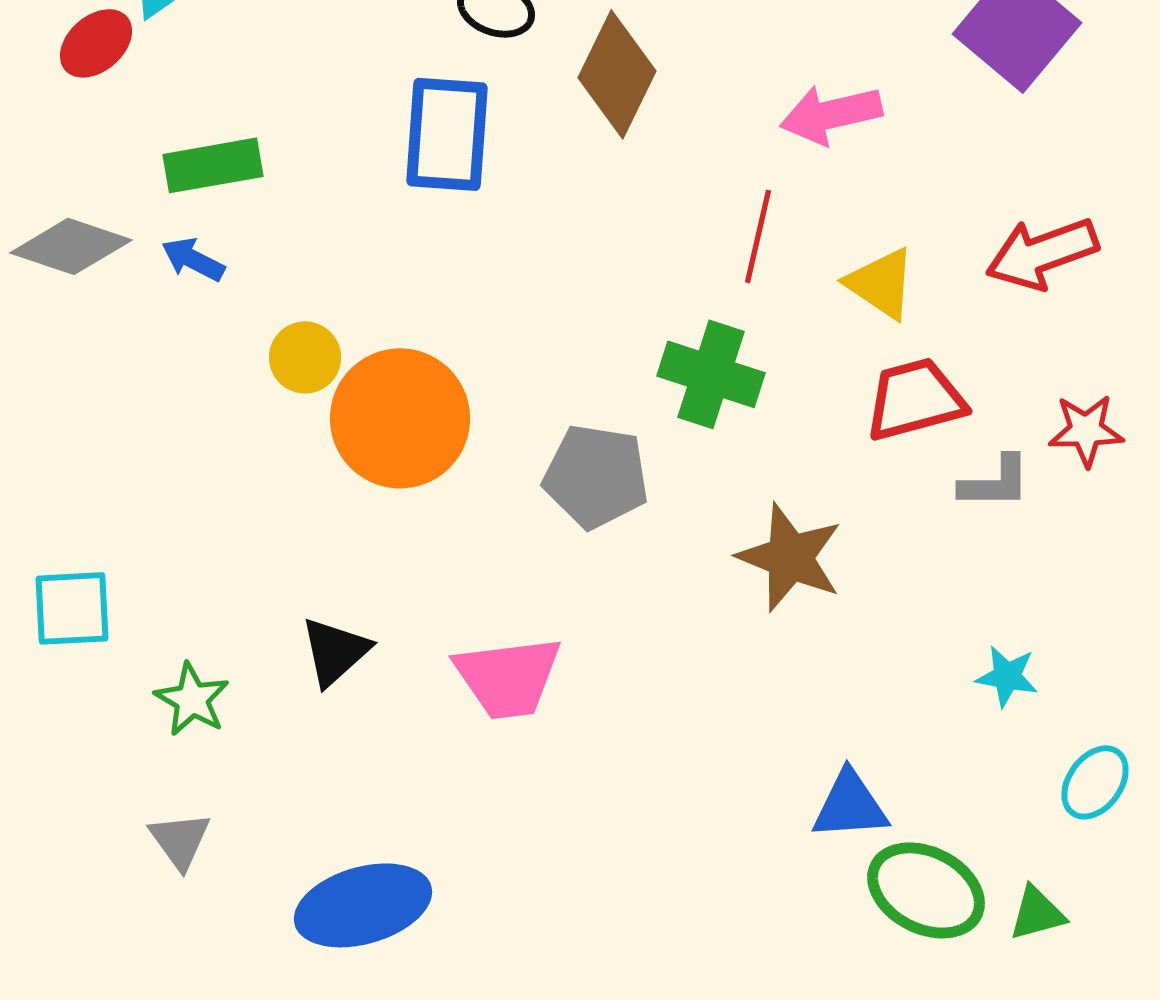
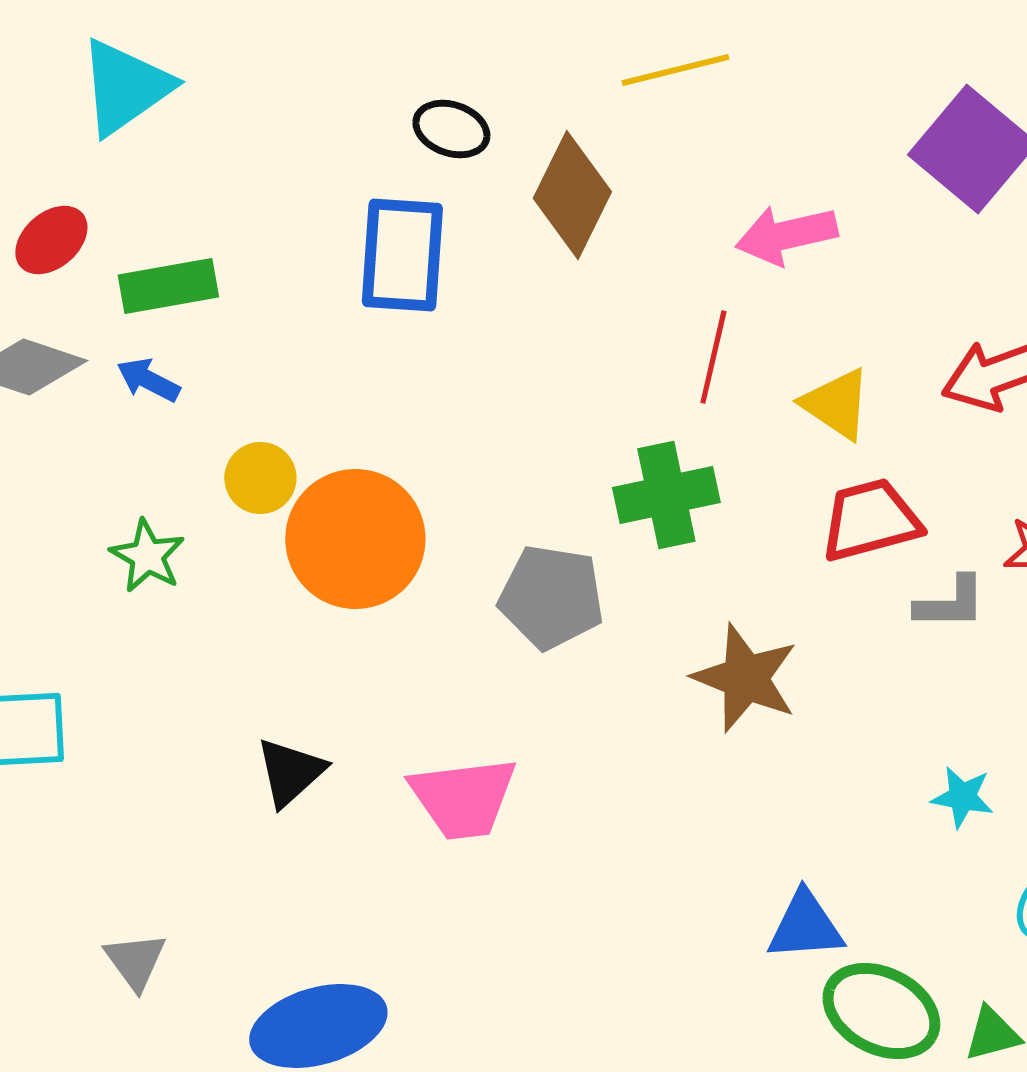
red ellipse: (96, 43) -> (51, 240), moved
green cross: (711, 374) -> (666, 495), turned -30
green star: (192, 699) -> (147, 556), moved

